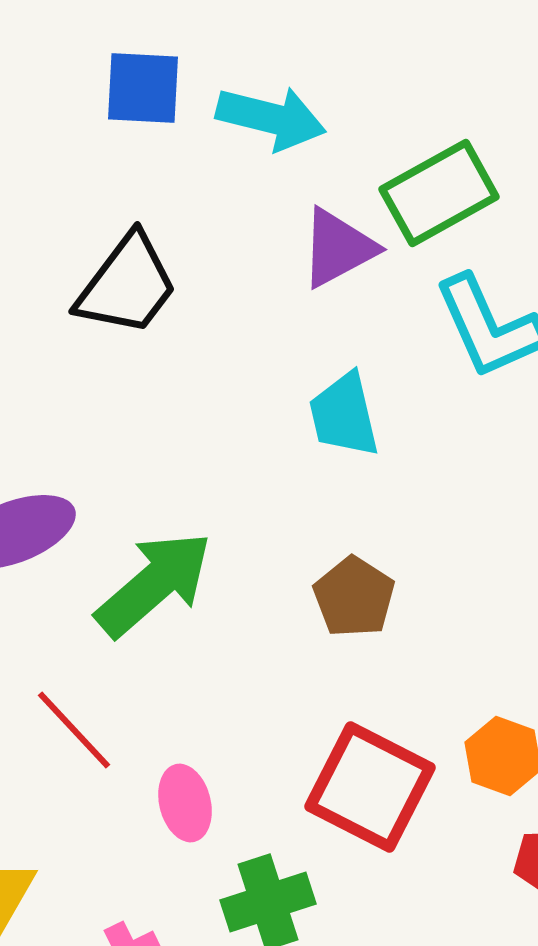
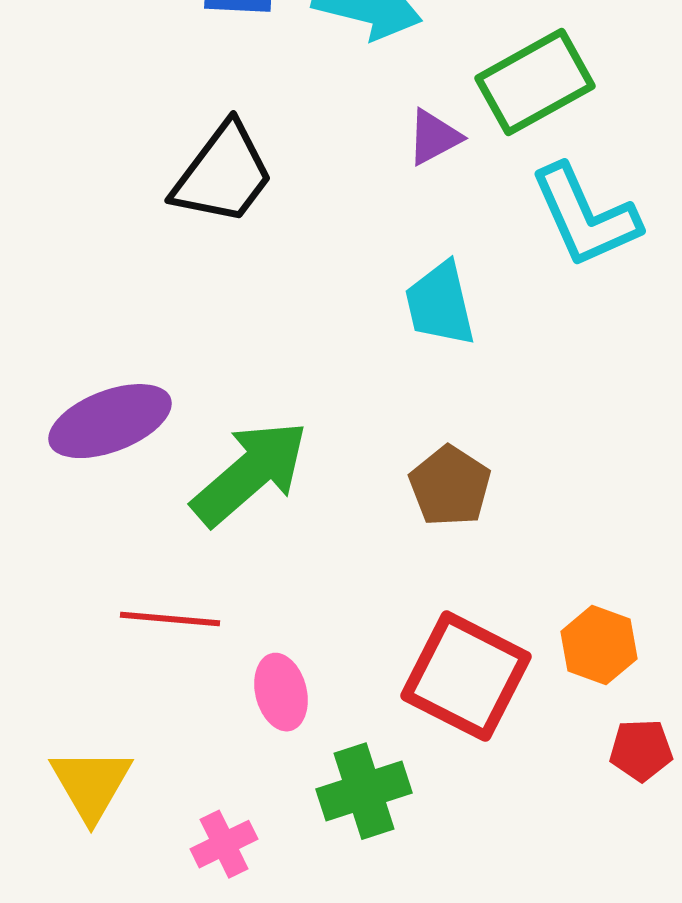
purple triangle: (338, 248) -> (434, 137), size x0.7
red line: (74, 730) -> (170, 619), turned -42

